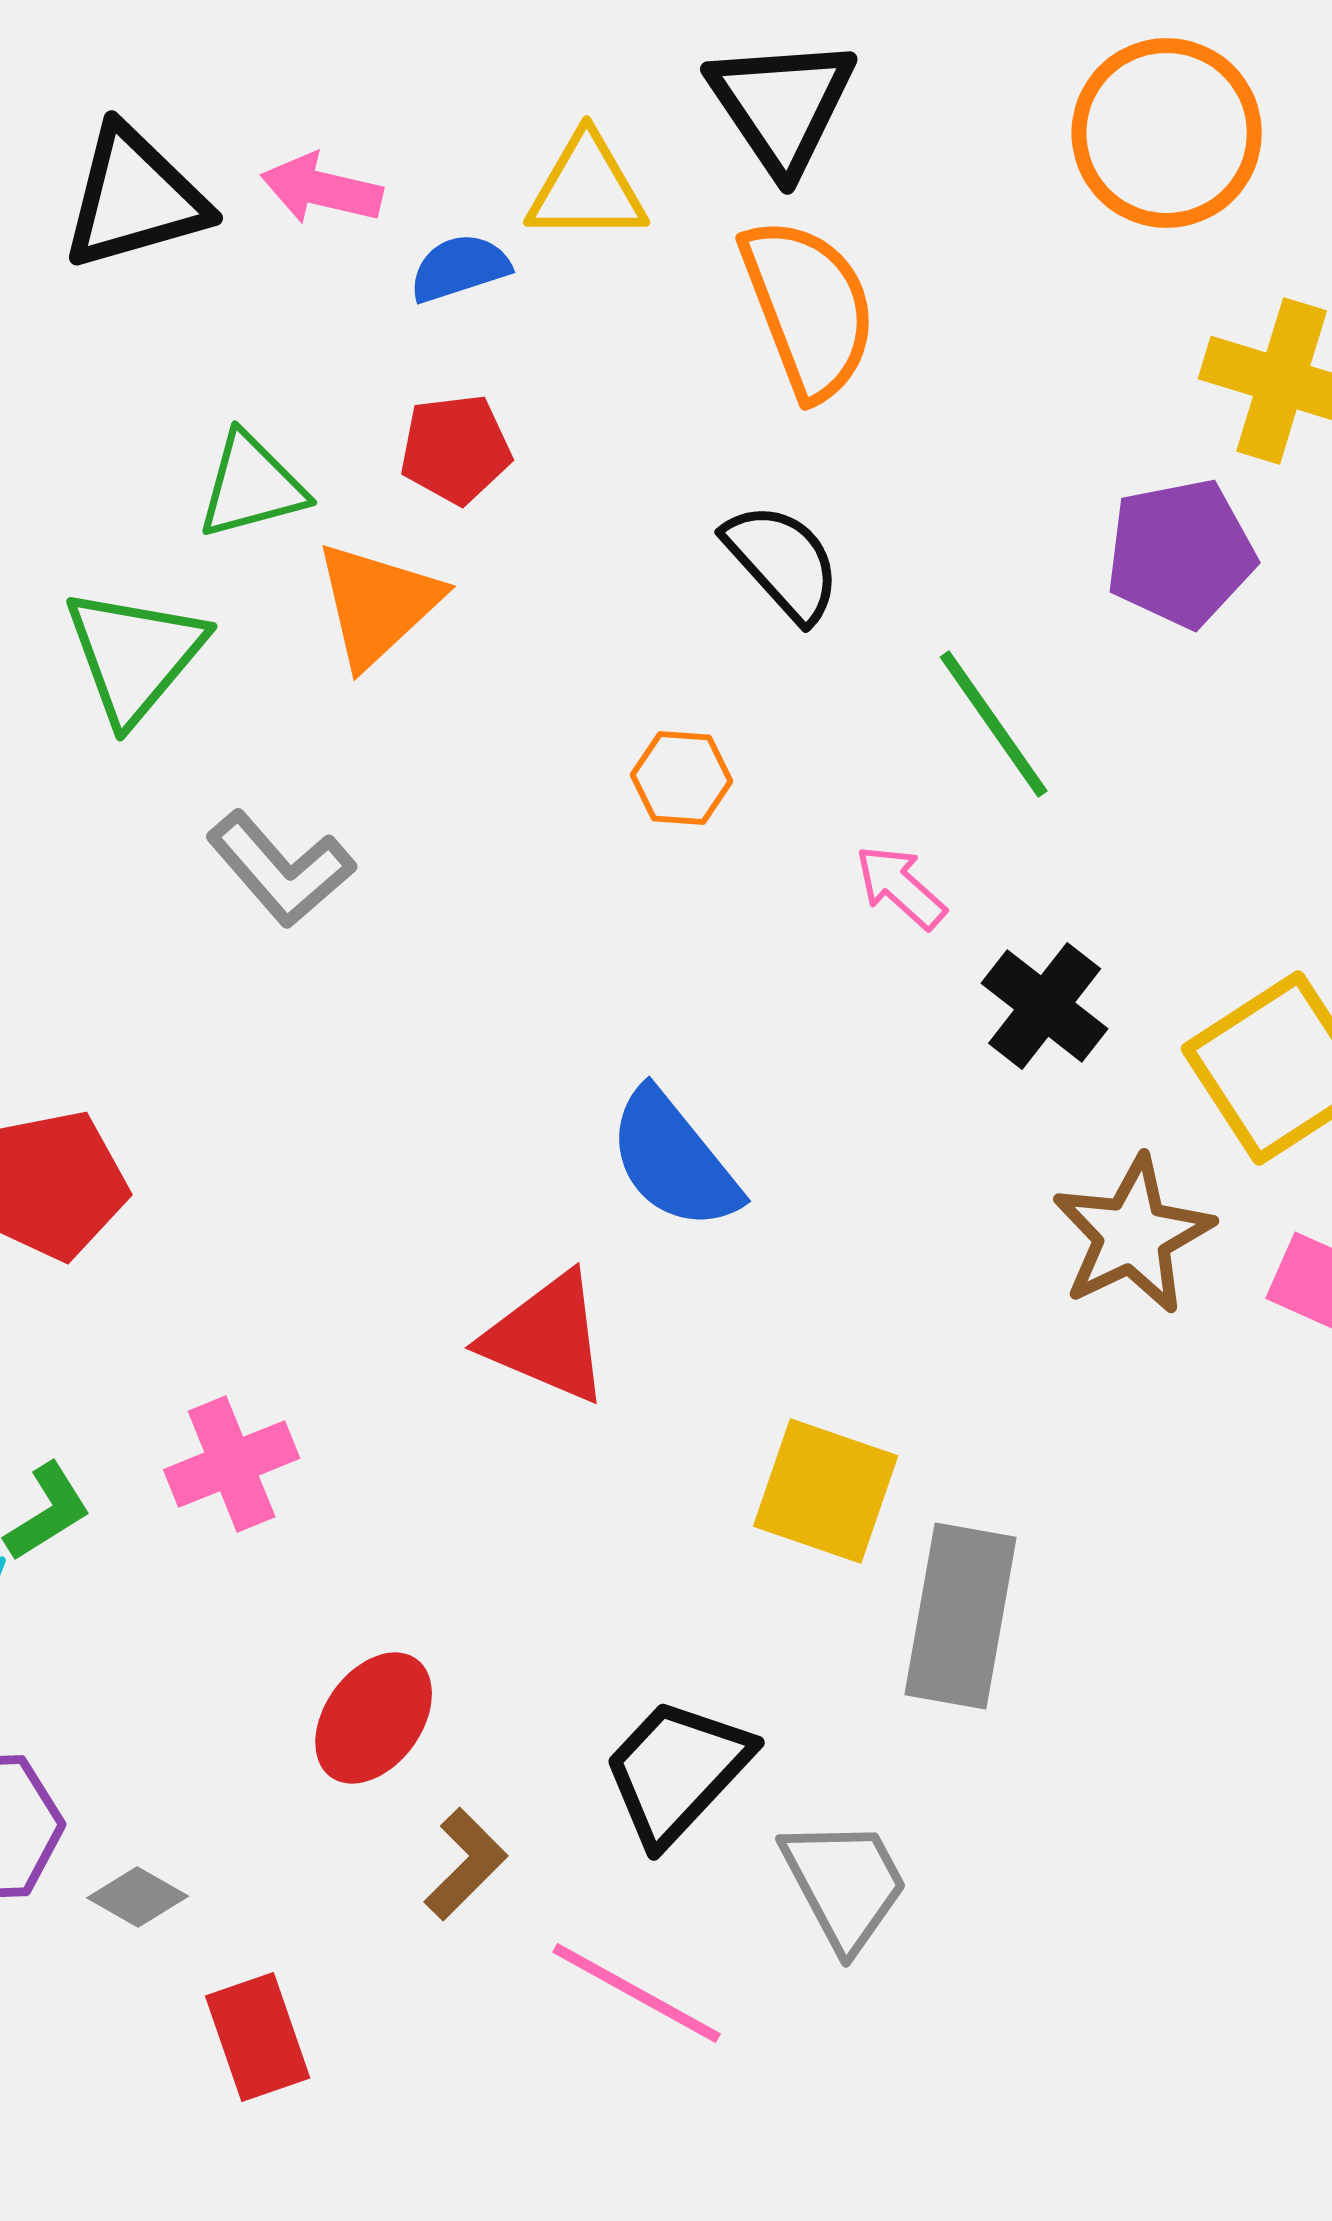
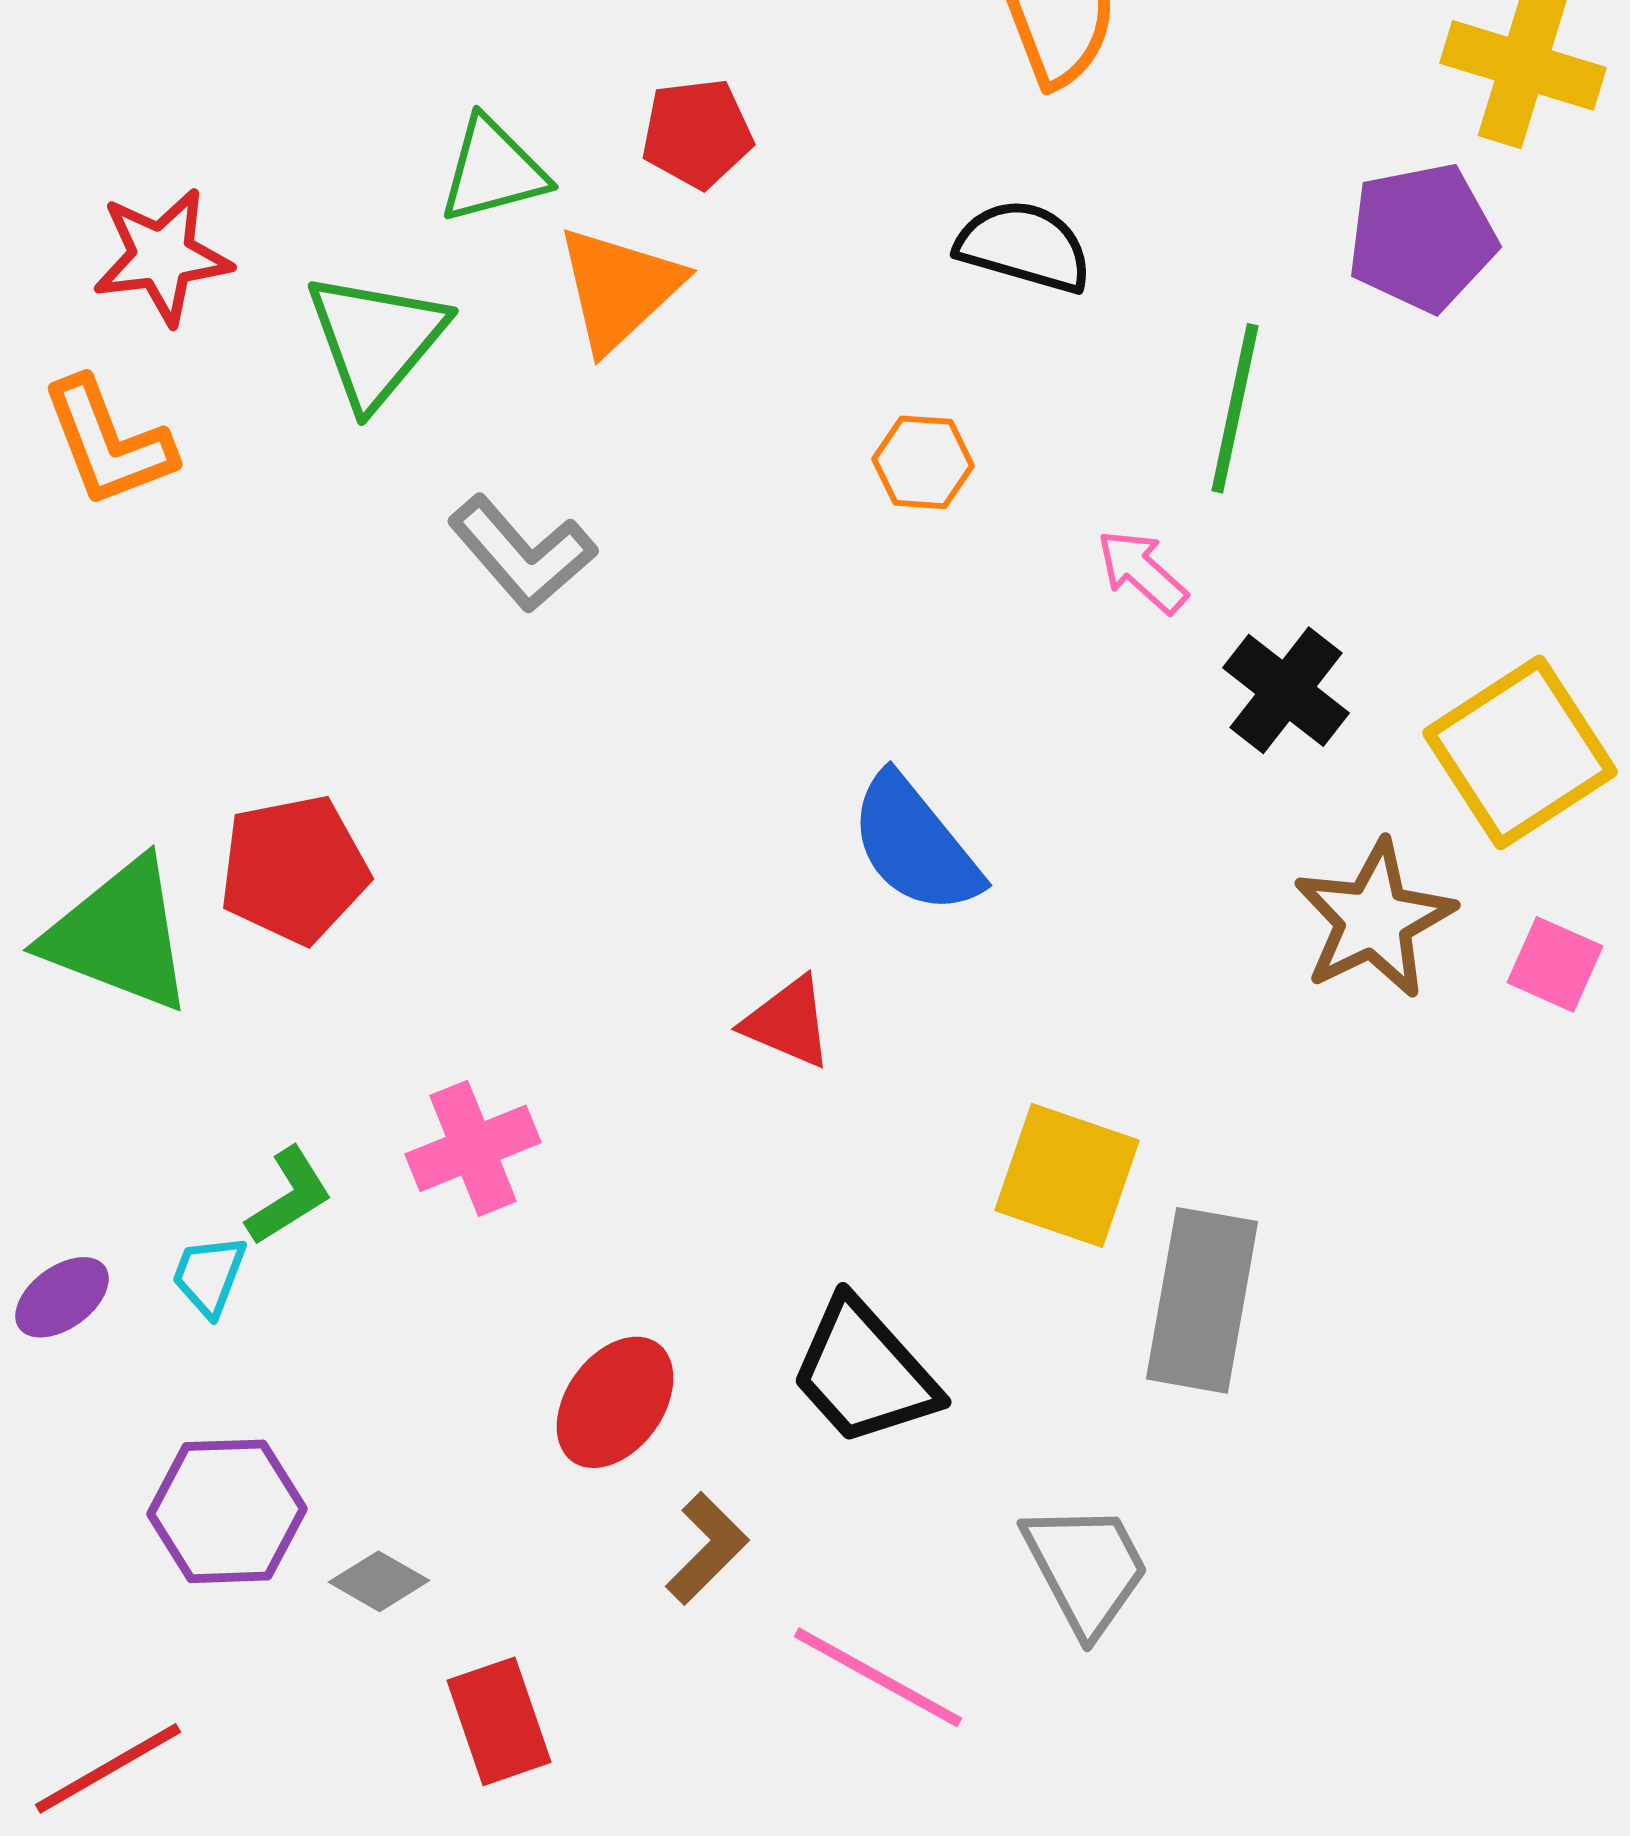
black semicircle: (783, 562) -> (1024, 246), turned -32
green line: (994, 724) -> (1235, 408), turned 47
red triangle: (547, 1338) -> (788, 1022), size x0.7
black trapezoid: (677, 1771) -> (864, 1372), moved, turned -85

